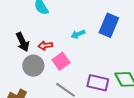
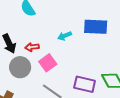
blue rectangle: (109, 25) -> (96, 27), turned 70

